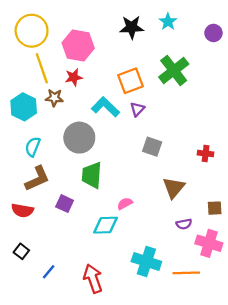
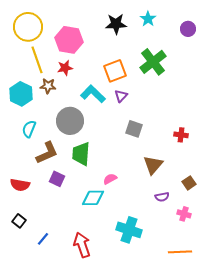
brown L-shape: (37, 179) -> (47, 153), moved
brown square: (215, 208) -> (189, 183), turned -32
pink cross: (209, 243) -> (184, 214), size x0.6
orange line: (186, 273) -> (180, 252), moved

